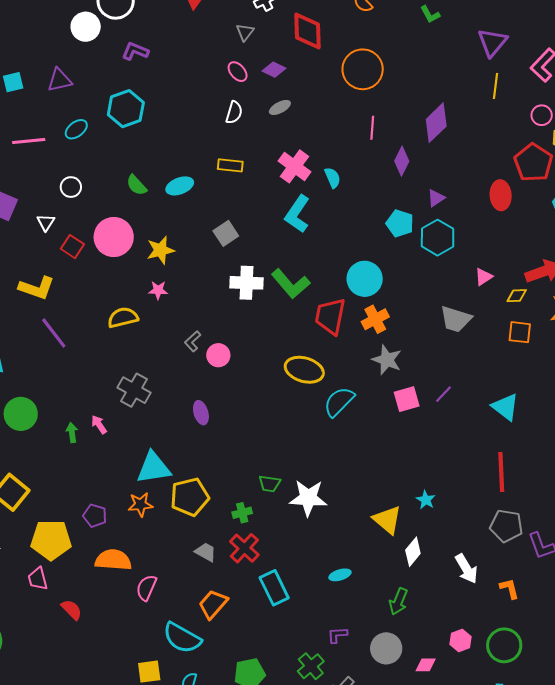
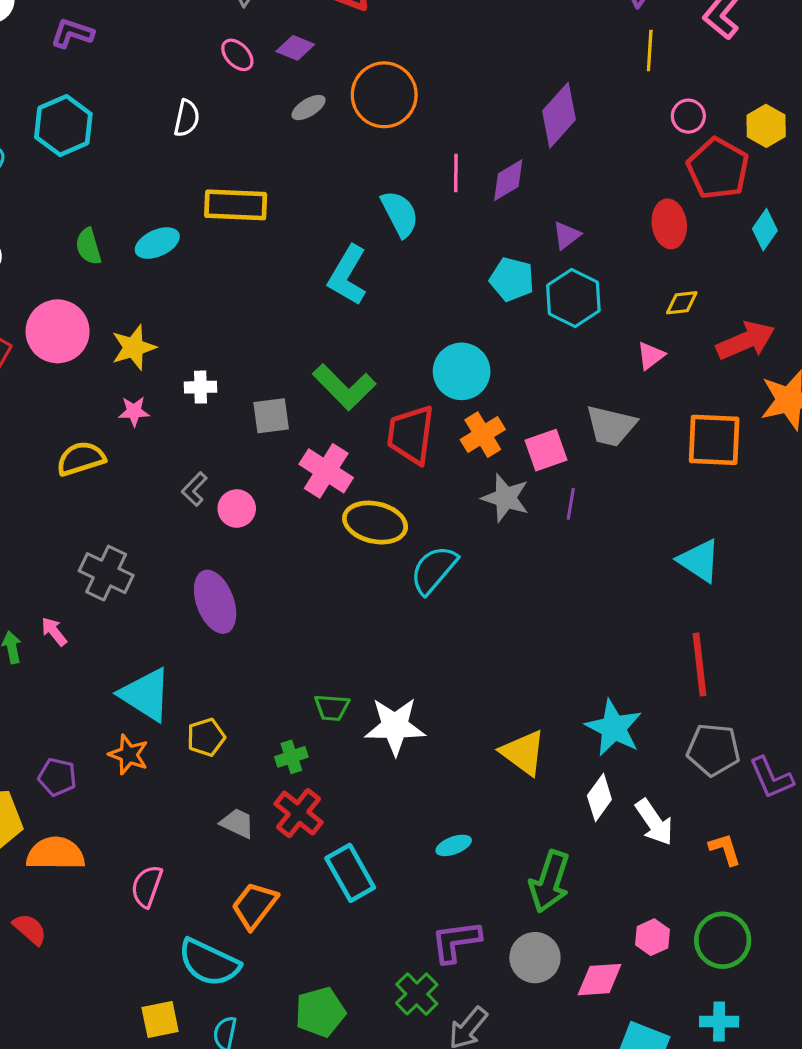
orange circle: (363, 69) -> (384, 95), moved
white semicircle: (234, 112) -> (187, 118), moved
pink circle: (542, 115) -> (688, 116), moved
pink line: (372, 128) -> (456, 173), moved
purple diamond: (402, 161) -> (508, 180), turned 36
yellow rectangle: (230, 165) -> (236, 205), size x1.5
pink cross: (295, 166) -> (326, 471), moved
cyan semicircle: (333, 178) -> (400, 214), size x1.4
green semicircle: (136, 185) -> (88, 246), turned 30
gray square: (226, 233) -> (271, 416), moved, turned 30
white cross: (246, 283) -> (200, 387), moved, size x0.6
yellow diamond: (517, 296) -> (682, 303), moved
orange square: (520, 332) -> (714, 440), size x1.5
purple line: (443, 394) -> (571, 504), moved, turned -30
pink square: (407, 399) -> (546, 450), moved
purple ellipse: (201, 413) -> (215, 602), size x1.6
cyan triangle: (154, 468) -> (146, 695), turned 45
yellow pentagon: (190, 497) -> (206, 737), size x0.6
cyan star: (426, 500) -> (614, 728), moved, size x1.8
orange star: (140, 505) -> (129, 755), turned 30
white diamond: (413, 552) -> (599, 797), moved
orange semicircle: (113, 560) -> (56, 854), moved
green arrow: (398, 601) -> (549, 882), size x1.4
purple L-shape: (337, 635) -> (456, 941), size x1.6
pink diamond: (426, 665) -> (600, 980), size x1.4

